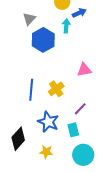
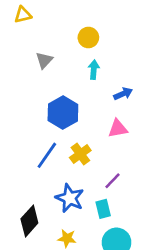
blue arrow: (79, 13) -> (123, 94), moved
blue hexagon: (43, 40) -> (63, 112), moved
blue line: (31, 90) -> (47, 155), turned 30

